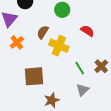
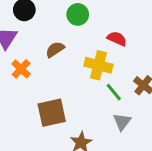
brown semicircle: (43, 32) -> (55, 49), turned 32
yellow cross: (59, 46) -> (98, 65), moved

